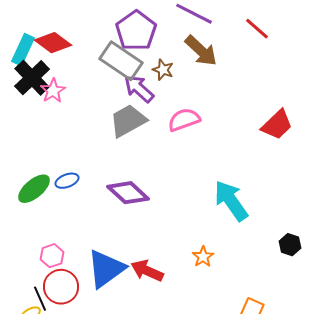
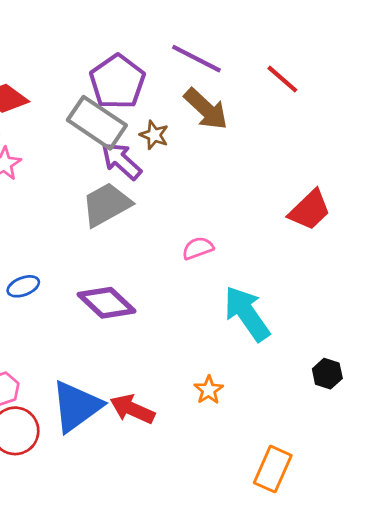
pink semicircle: (184, 120) -> (198, 248), moved, size x0.7

